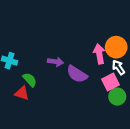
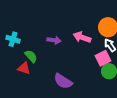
pink arrow: (99, 54) -> (82, 37), moved, turned -60
purple semicircle: (77, 74) -> (63, 81), moved

